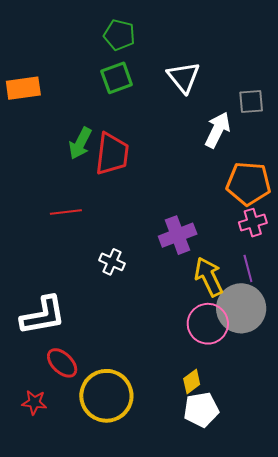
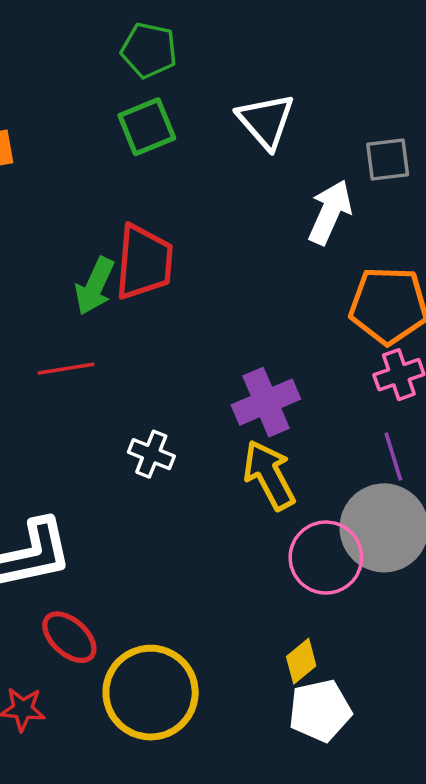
green arrow: (80, 143) -> (95, 286), moved
yellow arrow: (209, 277) -> (269, 475), moved

